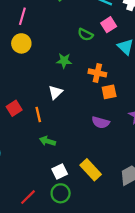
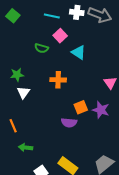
green star: (64, 61) -> (17, 75), moved
white triangle: (55, 92) -> (23, 93), moved
orange square: (109, 92) -> (81, 107), moved

